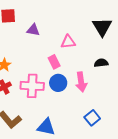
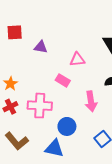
pink rectangle: (54, 62) -> (63, 80), turned -32
blue circle: (58, 83) -> (67, 126), moved

